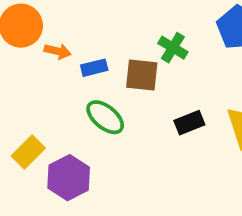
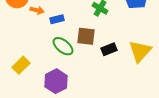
brown square: (142, 75) -> (86, 36), moved
purple hexagon: (69, 178) -> (56, 81), moved

